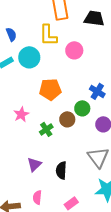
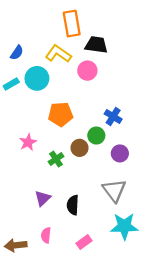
black trapezoid: (94, 18) -> (96, 45), moved
blue semicircle: (11, 34) -> (17, 53), turned 56
yellow L-shape: (48, 35) -> (58, 54), turned 125

